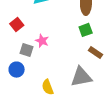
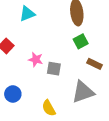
gray square: (27, 50) -> (54, 69), moved

